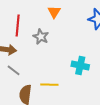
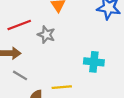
red line: (18, 26) -> (19, 25), turned 70

